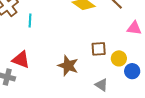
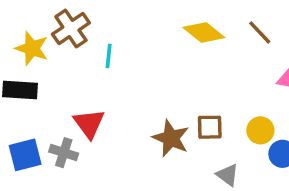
brown square: (99, 49) -> (210, 127), moved
red triangle: (21, 60) -> (89, 124), turned 30

